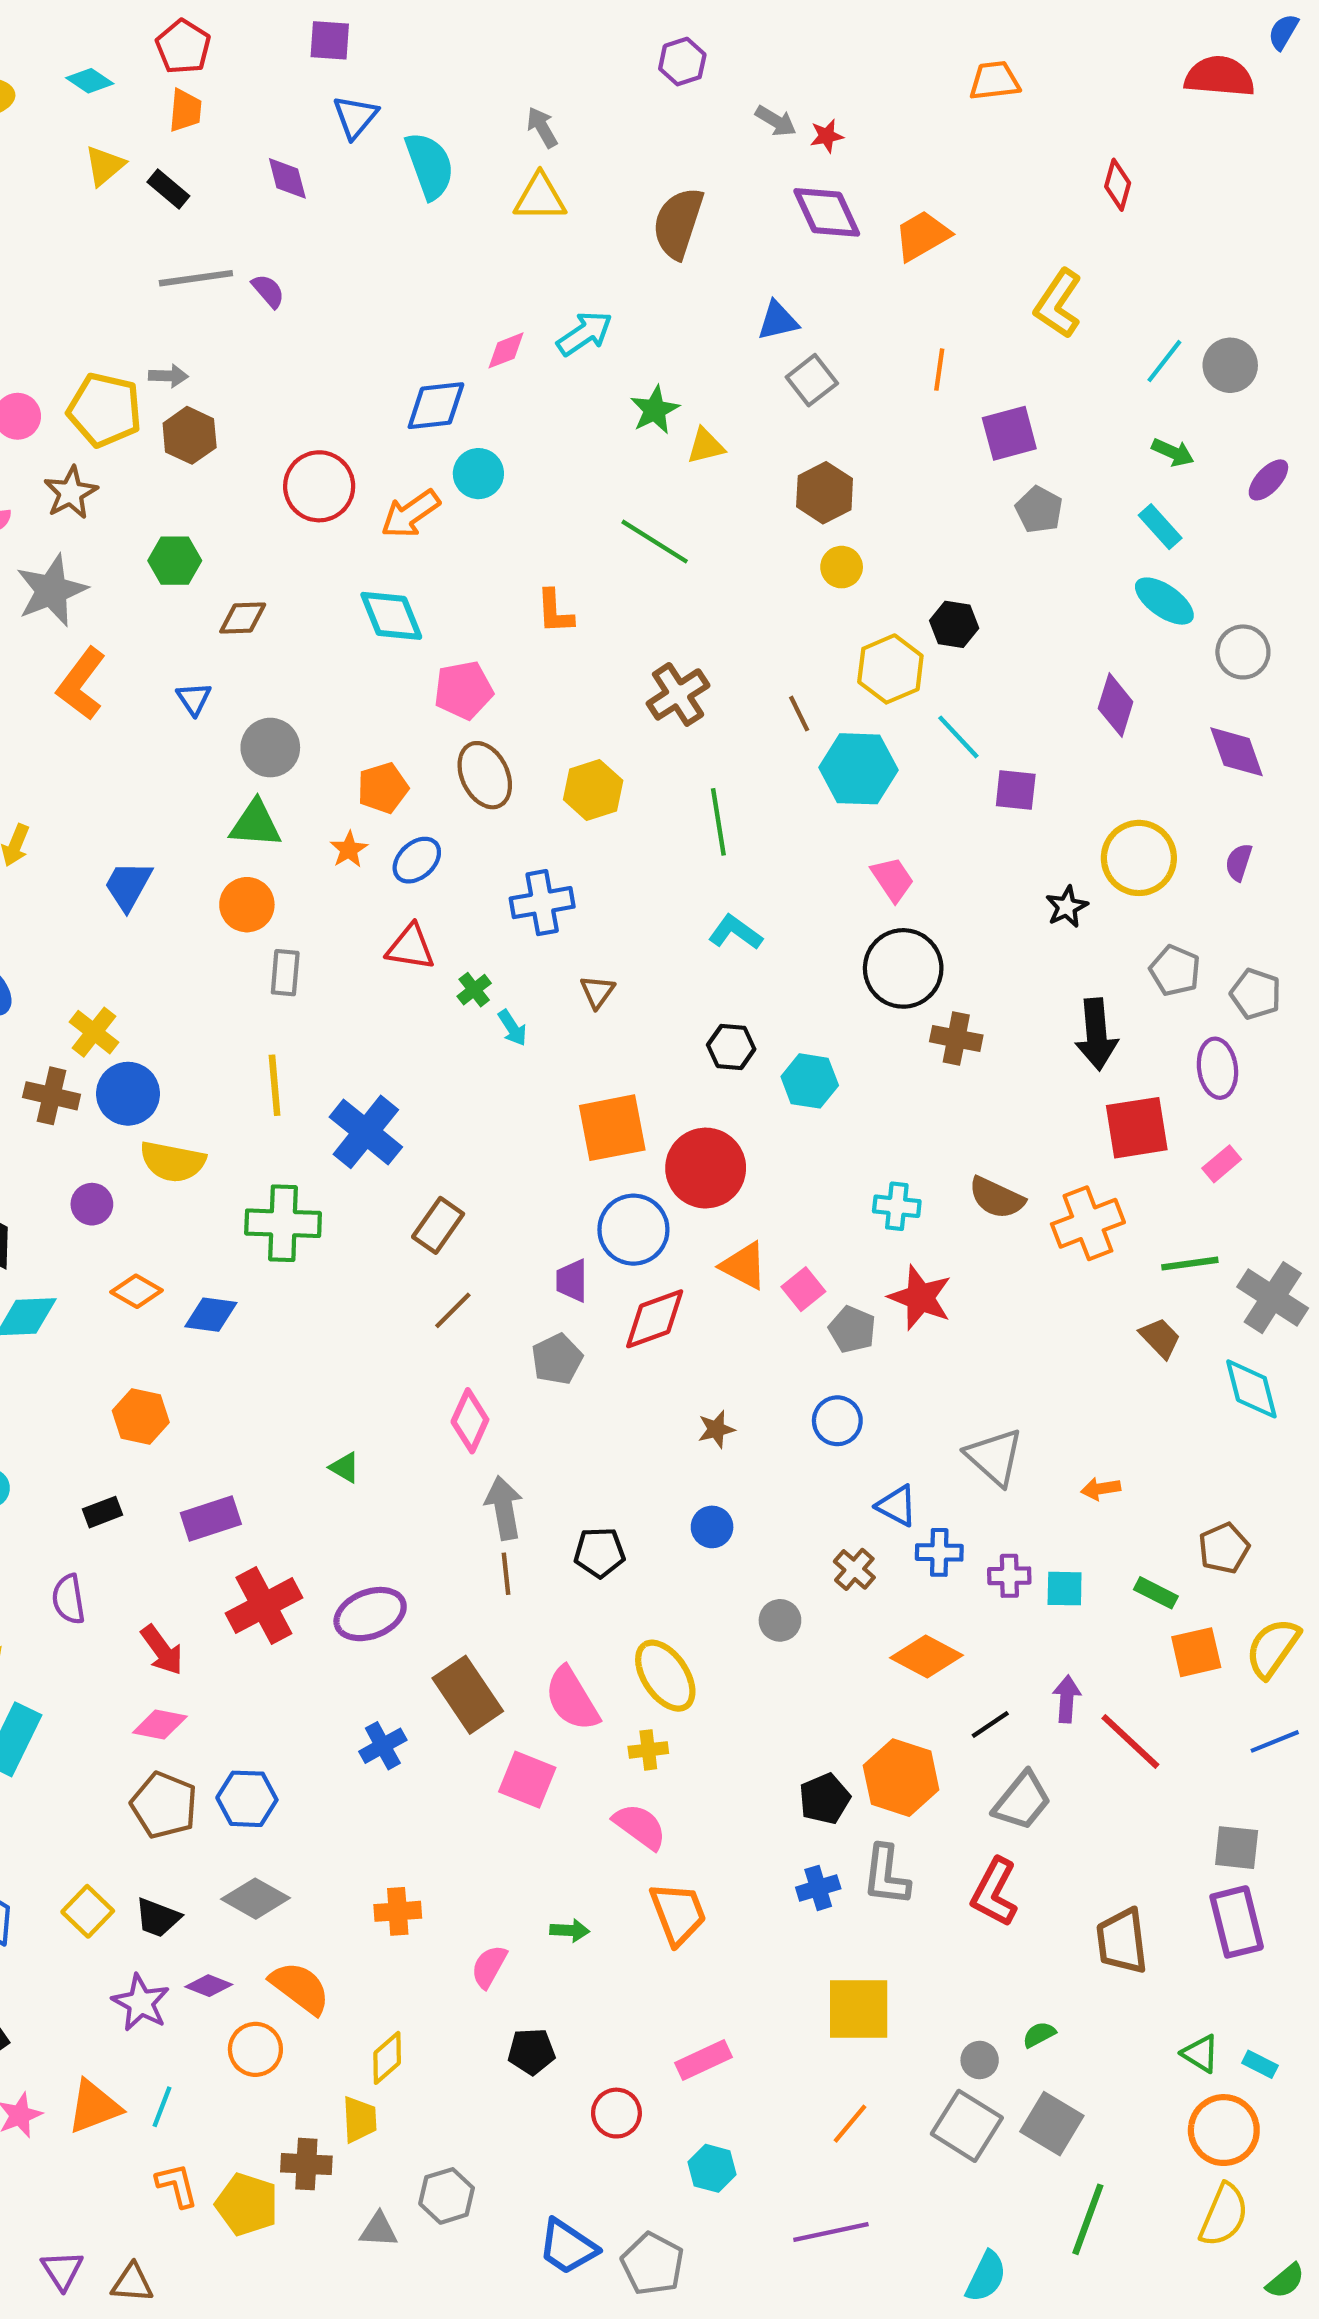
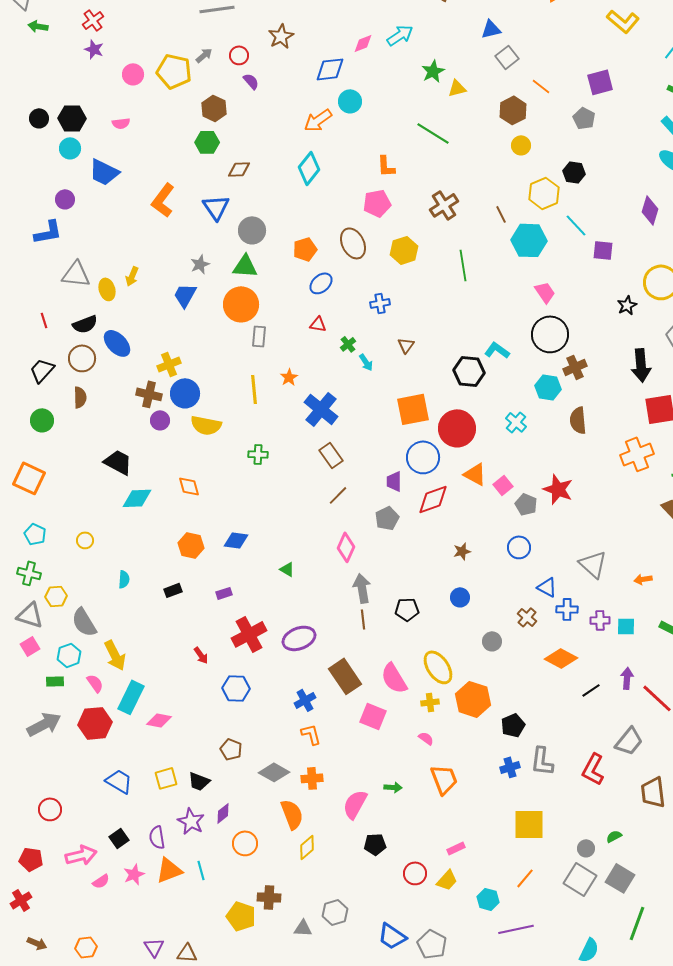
purple semicircle: (268, 291) -> (251, 81), moved
yellow L-shape: (1058, 304) -> (623, 21), turned -84
orange line: (939, 370) -> (541, 86), moved, turned -60
gray arrow: (168, 376) -> (204, 55), turned -42
brown hexagon: (190, 435) -> (214, 108), moved
red circle: (319, 486) -> (239, 55), moved, size x0.6
brown star: (71, 493) -> (281, 36), moved
gray pentagon: (1039, 510) -> (584, 118), moved
gray star: (52, 590) -> (200, 264), moved, size x0.6
cyan diamond: (391, 616) -> (309, 168), turned 60
pink pentagon: (464, 690) -> (377, 203), moved
blue triangle: (194, 699) -> (216, 207), size x1.6
orange star: (349, 849) -> (289, 377), moved
blue cross: (542, 903) -> (380, 303), size x0.7
orange circle: (247, 905) -> (241, 304), size x1.4
cyan L-shape: (735, 932) -> (497, 350), moved
red triangle: (410, 947) -> (318, 324), size x0.7
yellow cross: (94, 1032) -> (169, 364), turned 30
brown cross: (956, 1038) -> (575, 367), turned -35
black hexagon: (731, 1047) -> (469, 371), size x1.4
cyan hexagon: (810, 1081) -> (548, 387), moved
blue cross: (366, 1132) -> (321, 409), moved
brown semicircle: (997, 1198) -> (578, 420), moved, turned 60
purple circle: (92, 1204) -> (160, 420), moved
cyan cross: (897, 1206) -> (516, 422), moved, turned 35
green cross: (283, 1223) -> (258, 454), size x0.6
brown rectangle: (438, 1225) -> (331, 455), turned -70
orange diamond: (136, 1291) -> (189, 486), turned 45
blue diamond: (211, 1315) -> (236, 540), moved
purple rectangle: (211, 1518) -> (224, 593), size x0.6
purple semicircle: (69, 1599) -> (157, 837), moved
red arrow: (162, 1650) -> (201, 655), size x0.7
pink diamond: (160, 1724) -> (159, 720), moved
orange hexagon: (901, 1778) -> (473, 699), moved
blue hexagon: (247, 1799) -> (236, 688), moved
gray trapezoid: (1022, 1801) -> (629, 741), moved
brown pentagon: (164, 1805) -> (231, 749), moved, size x0.7
pink semicircle: (640, 1826) -> (426, 738), size x0.6
gray diamond: (255, 1899) -> (274, 772), moved
yellow square: (88, 1911) -> (166, 778), turned 30
pink semicircle: (489, 1967) -> (355, 804), size x1.4
purple diamond: (209, 1986) -> (223, 813), turned -60
orange semicircle: (300, 1988) -> (292, 814), moved, turned 32
pink rectangle: (704, 2060) -> (456, 848), size x0.7
cyan line: (162, 2107) -> (201, 870), turned -36
yellow trapezoid: (359, 2119) -> (447, 880), moved, turned 45
cyan hexagon: (712, 2168) -> (488, 899), moved
orange L-shape: (177, 2185) -> (311, 734), moved

